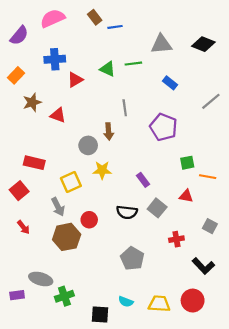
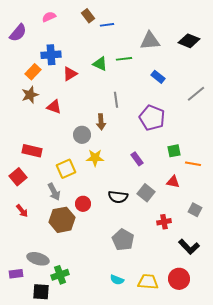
pink semicircle: (53, 18) -> (49, 17), size x0.6
orange rectangle: (16, 75) -> (33, 72), moved
purple rectangle: (143, 180) -> (137, 159), moved
black square: (100, 315) -> (41, 292), moved

